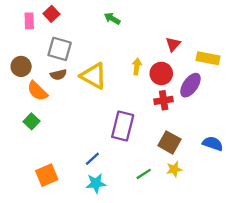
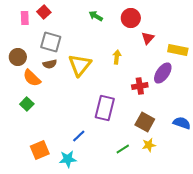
red circle: (161, 73) -> (131, 18), moved
yellow triangle: (93, 76) -> (80, 65), turned 40
cyan star: (96, 183) -> (68, 159), moved

